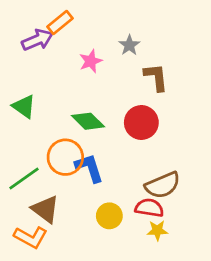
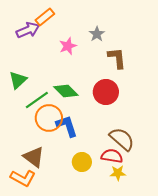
green triangle: (24, 107) -> (18, 80), turned 42
green line: (24, 178) -> (37, 100), moved
brown semicircle: (163, 185) -> (122, 139), turned -116

